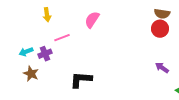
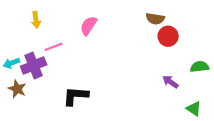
brown semicircle: (162, 14) -> (155, 19), moved
purple cross: (45, 54) -> (34, 65), size x1.5

